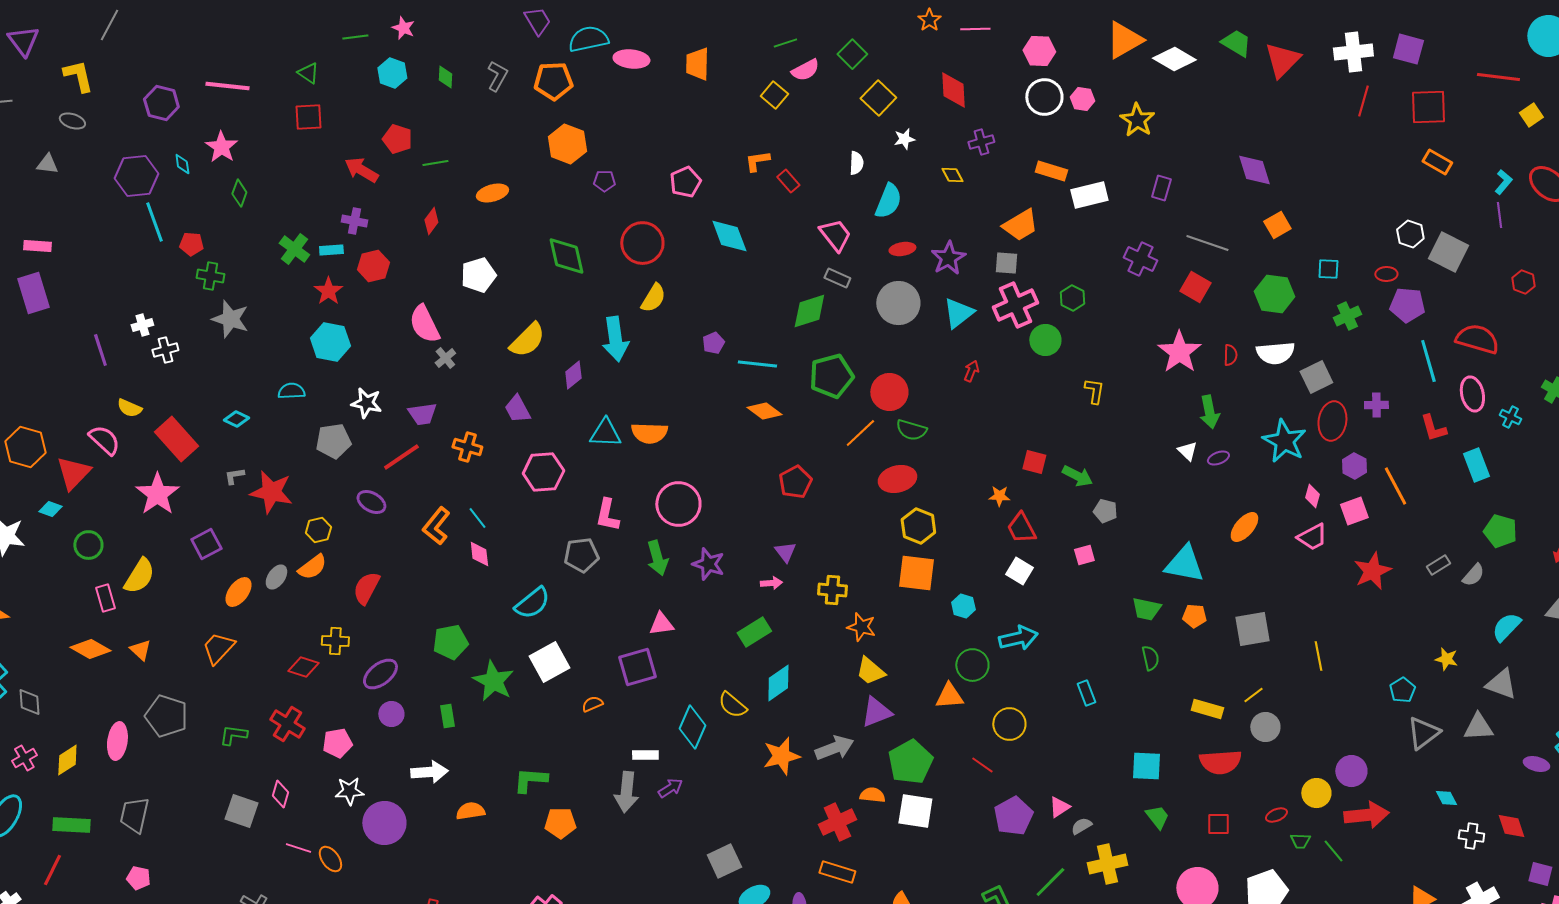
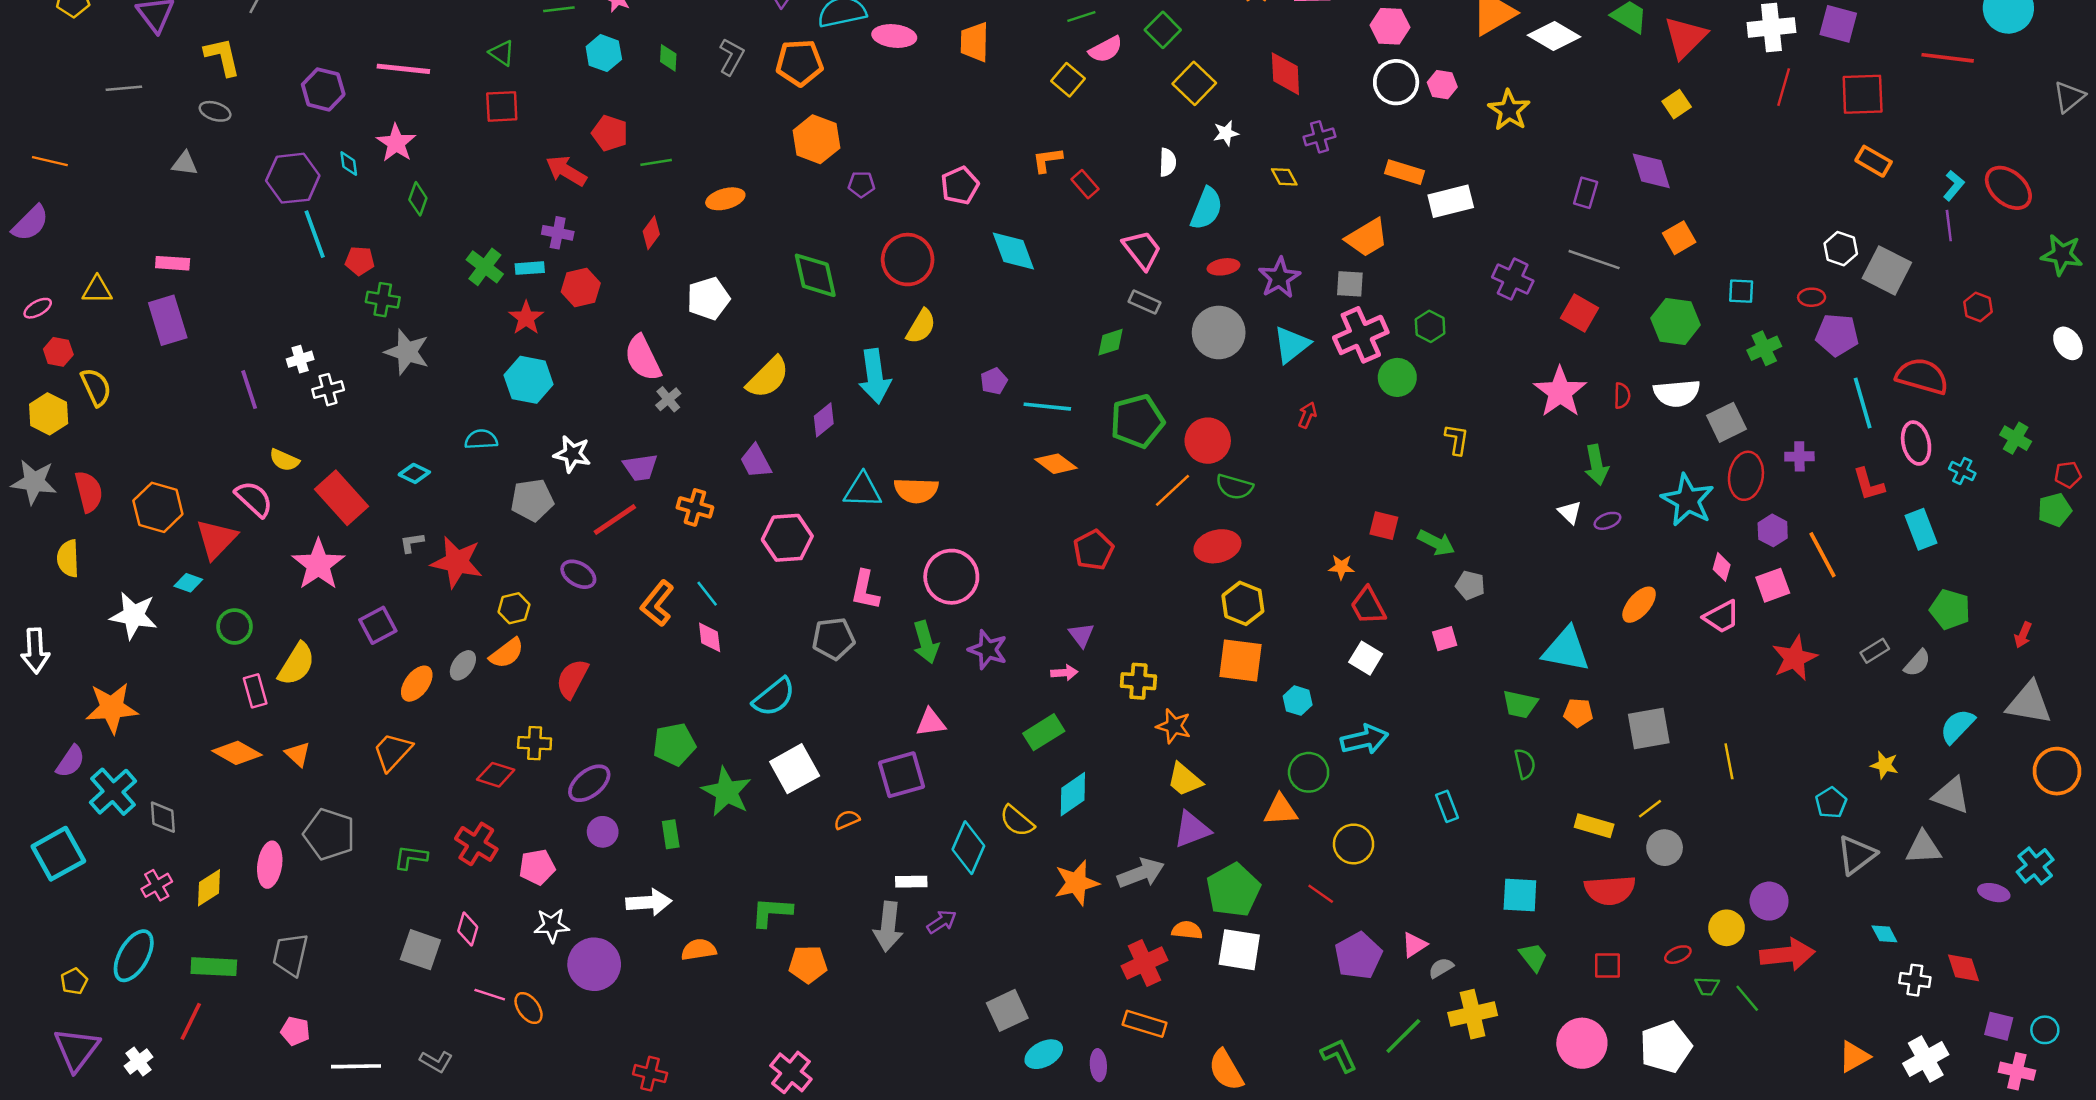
yellow square: (1531, 115) -> (1677, 104), moved
purple rectangle: (1161, 188) -> (1586, 193), moved
green diamond: (809, 311) -> (1111, 342), size x0.7

